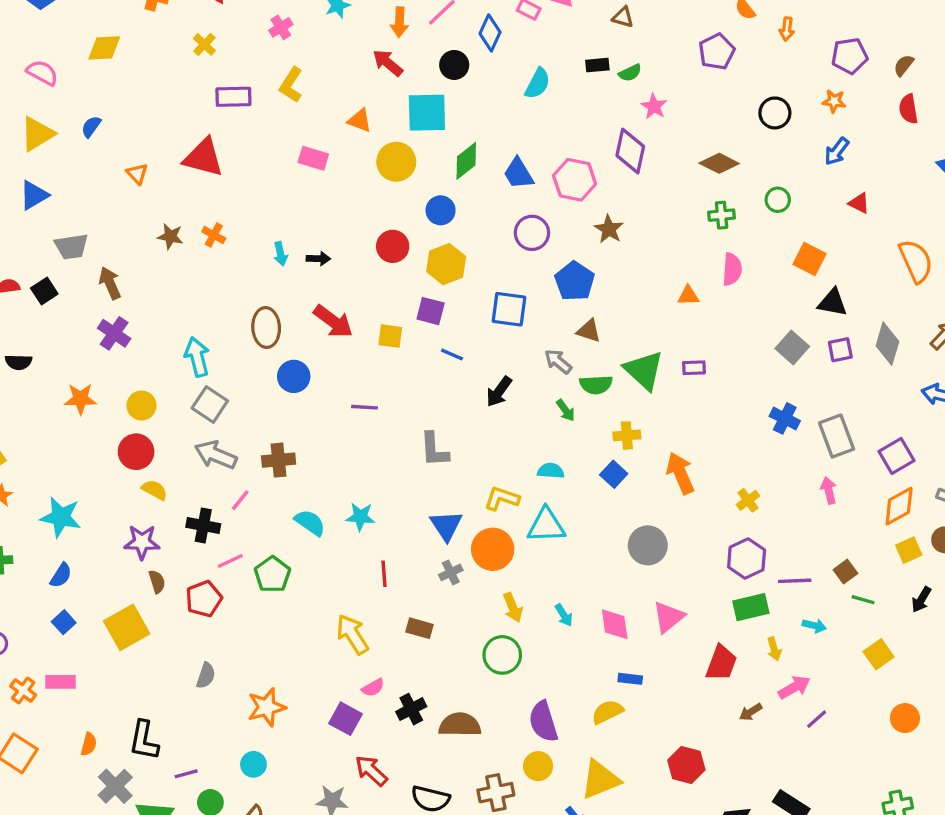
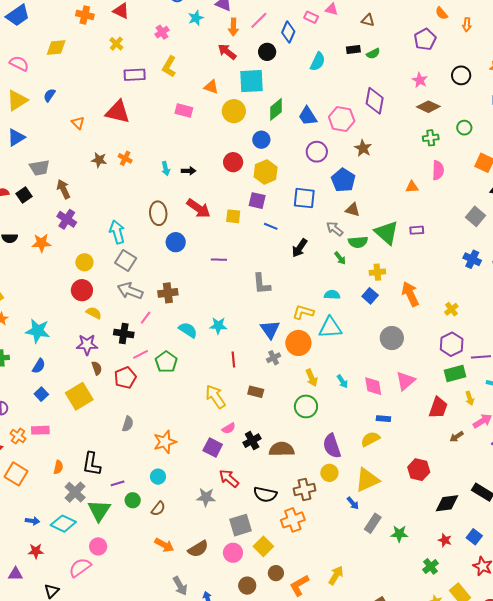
pink star: (654, 106) -> (420, 80), moved
orange star: (80, 399) -> (41, 243), moved

